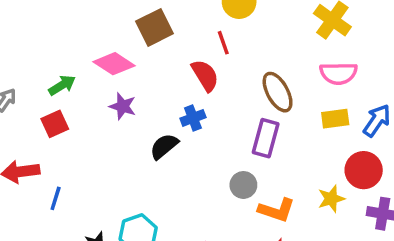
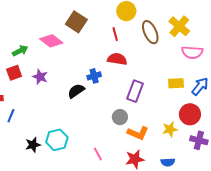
brown square: (154, 27) -> (76, 22), turned -35
pink semicircle: (338, 73) -> (192, 52), moved
red semicircle: (205, 75) -> (117, 59), moved, turned -54
brown ellipse: (278, 92) -> (150, 32), moved
purple star: (123, 106) -> (40, 77), moved

